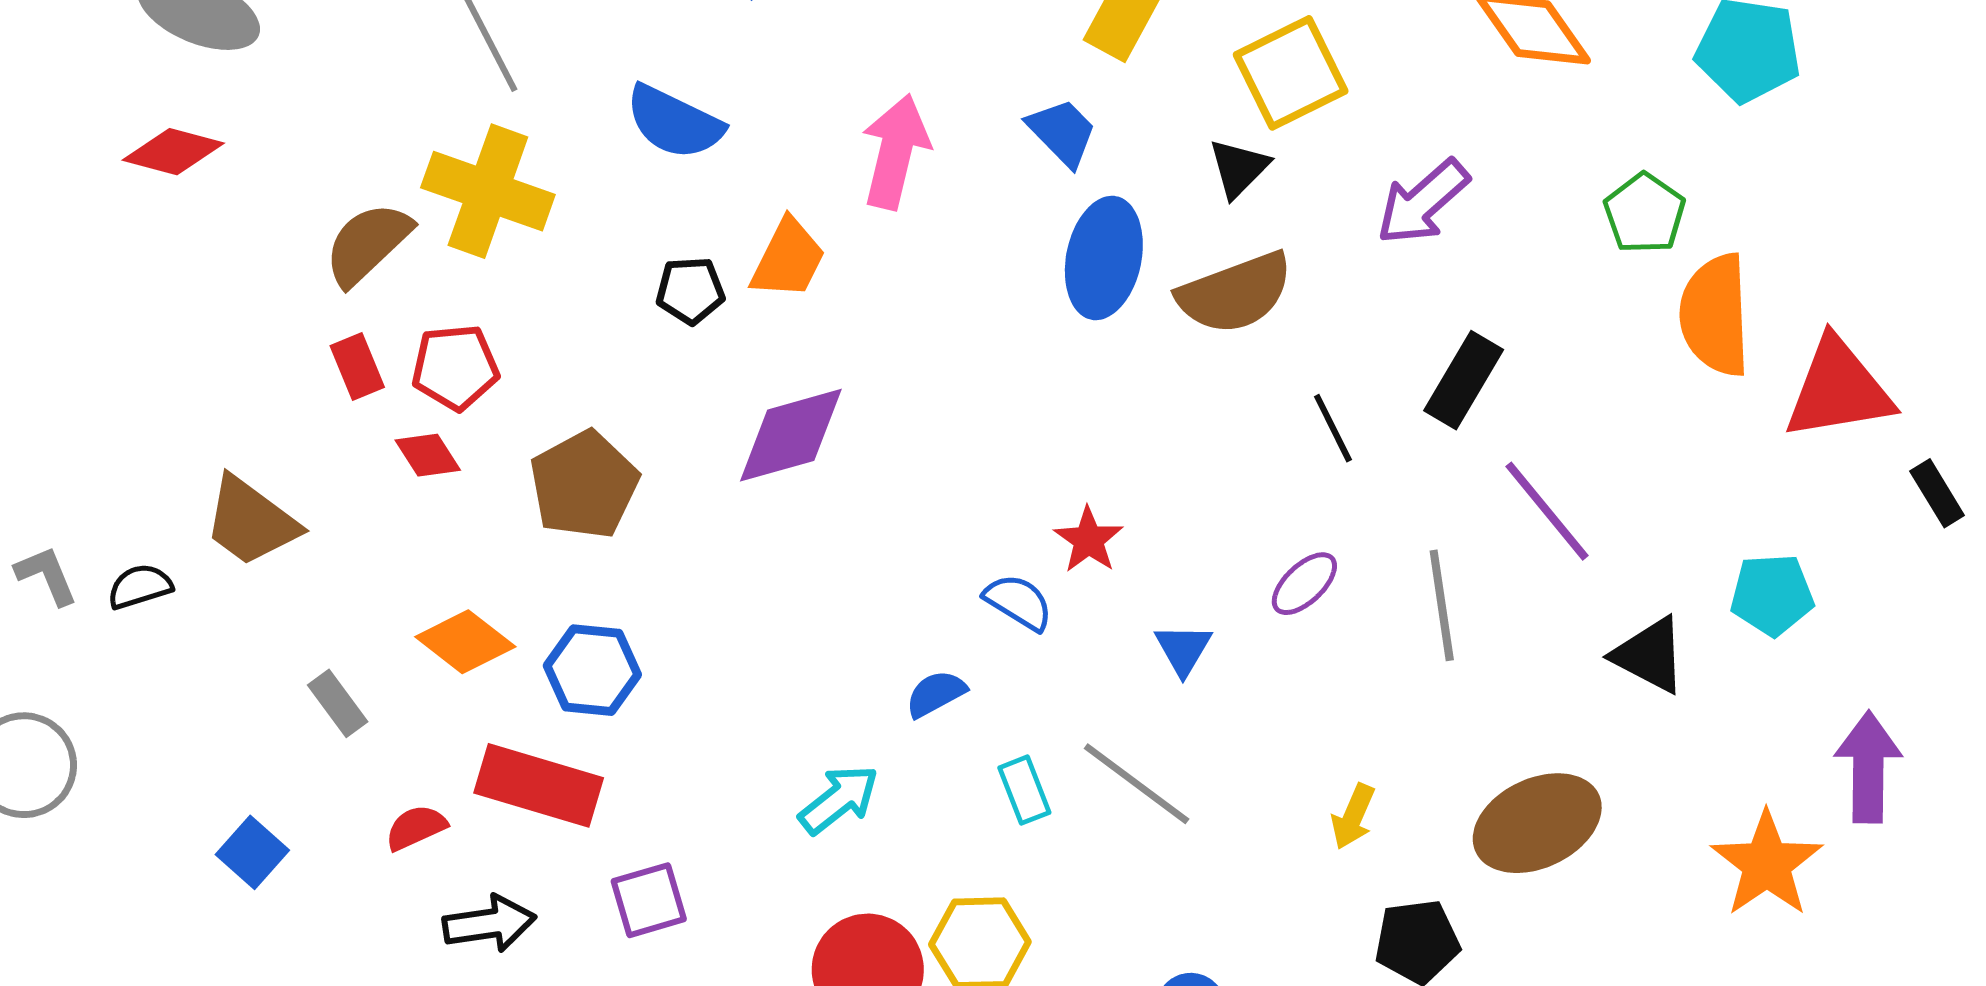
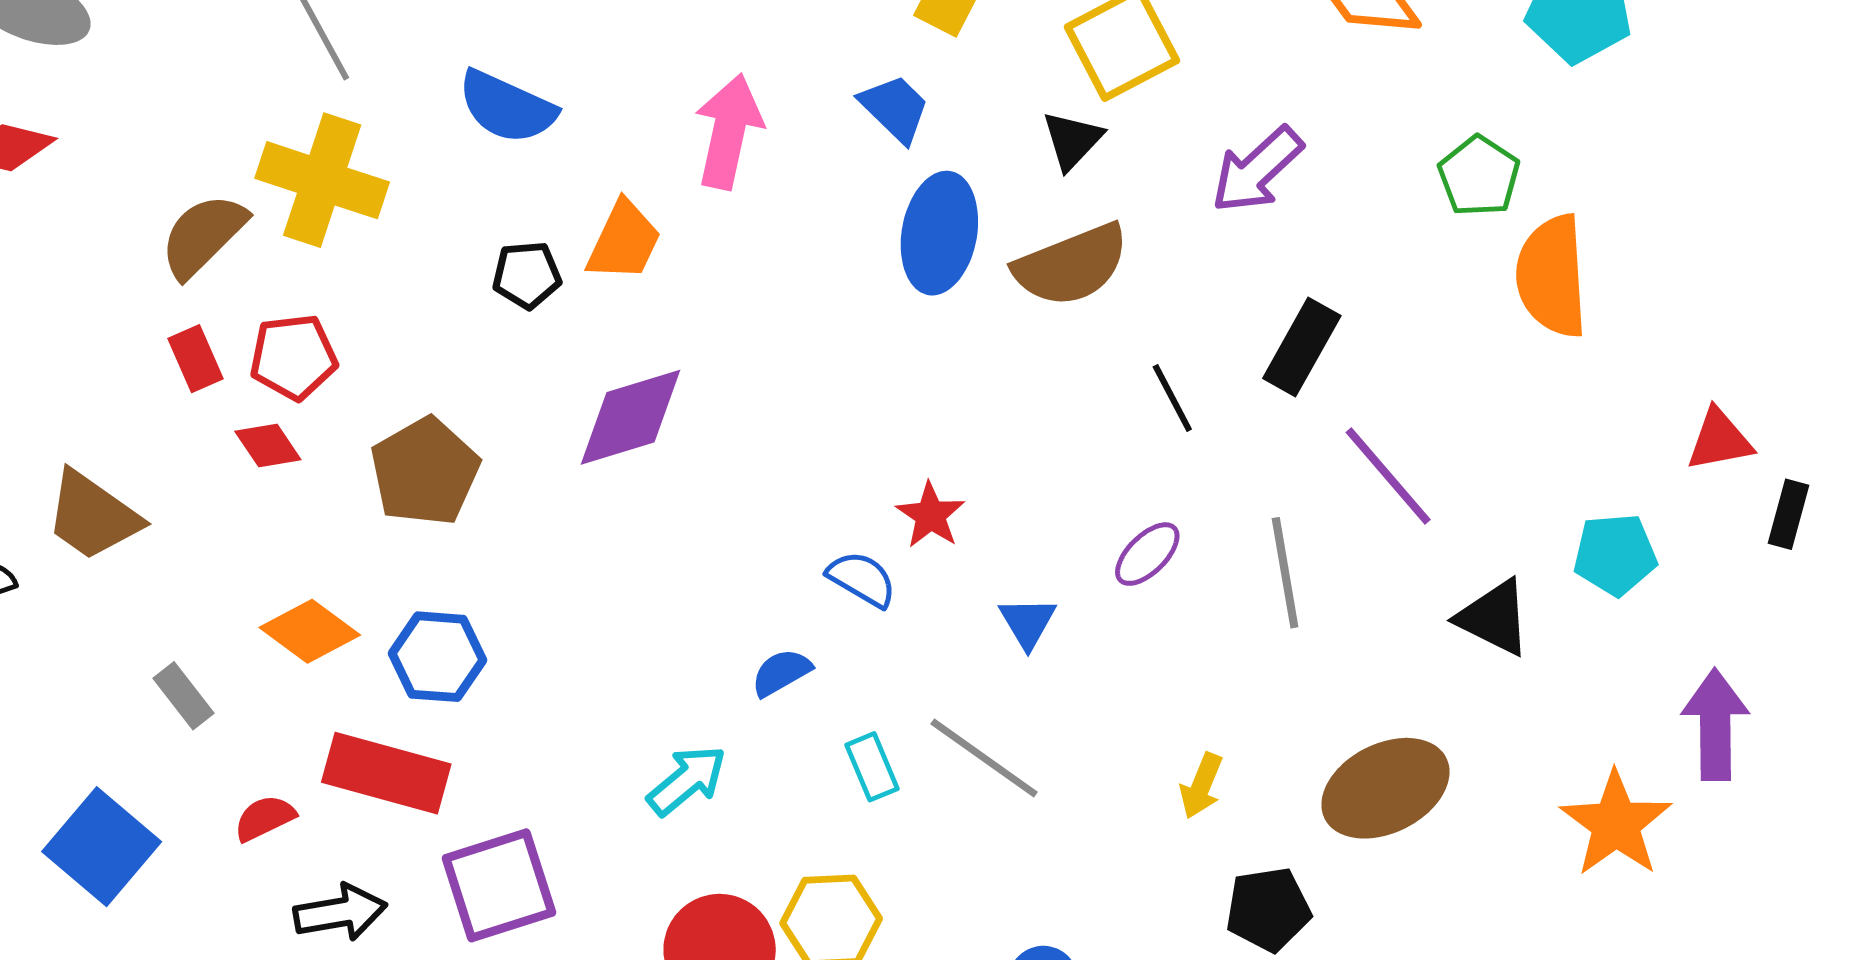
red triangle: (1838, 389) -> (1719, 440), moved, size x0.6
black rectangle: (1937, 493) -> (1789, 514), moved, turned 48
blue square: (252, 852) -> (102, 847), size x1.6
purple square: (649, 900) -> (499, 885), size x1.5

